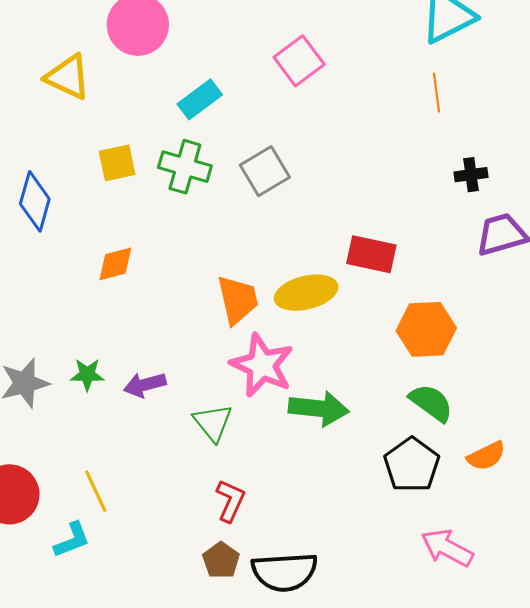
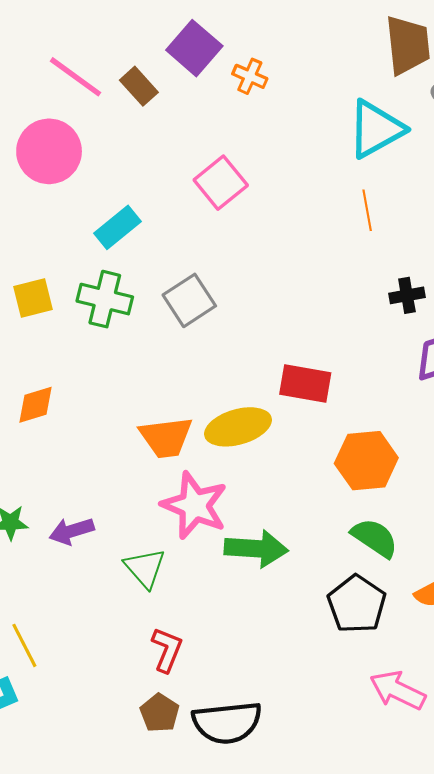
orange trapezoid: (238, 300) -> (166, 437), turned 98

